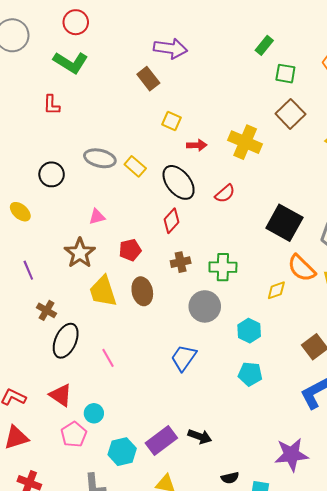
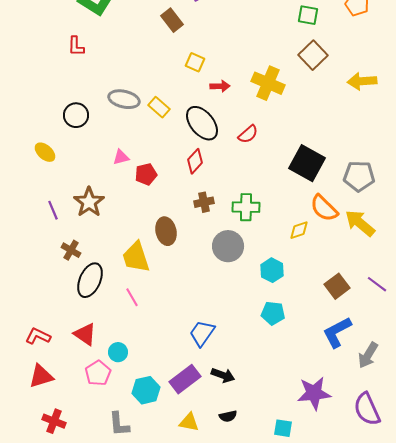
red pentagon: (130, 250) -> (146, 174), moved
brown star: (80, 253) -> (89, 202), moved
yellow trapezoid: (103, 291) -> (136, 257), moved
blue trapezoid: (184, 358) -> (202, 333), moved
black semicircle: (230, 478) -> (228, 416), moved

